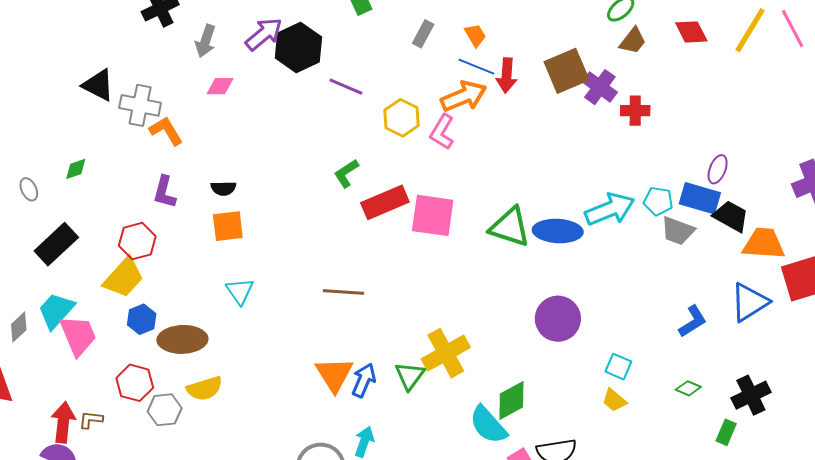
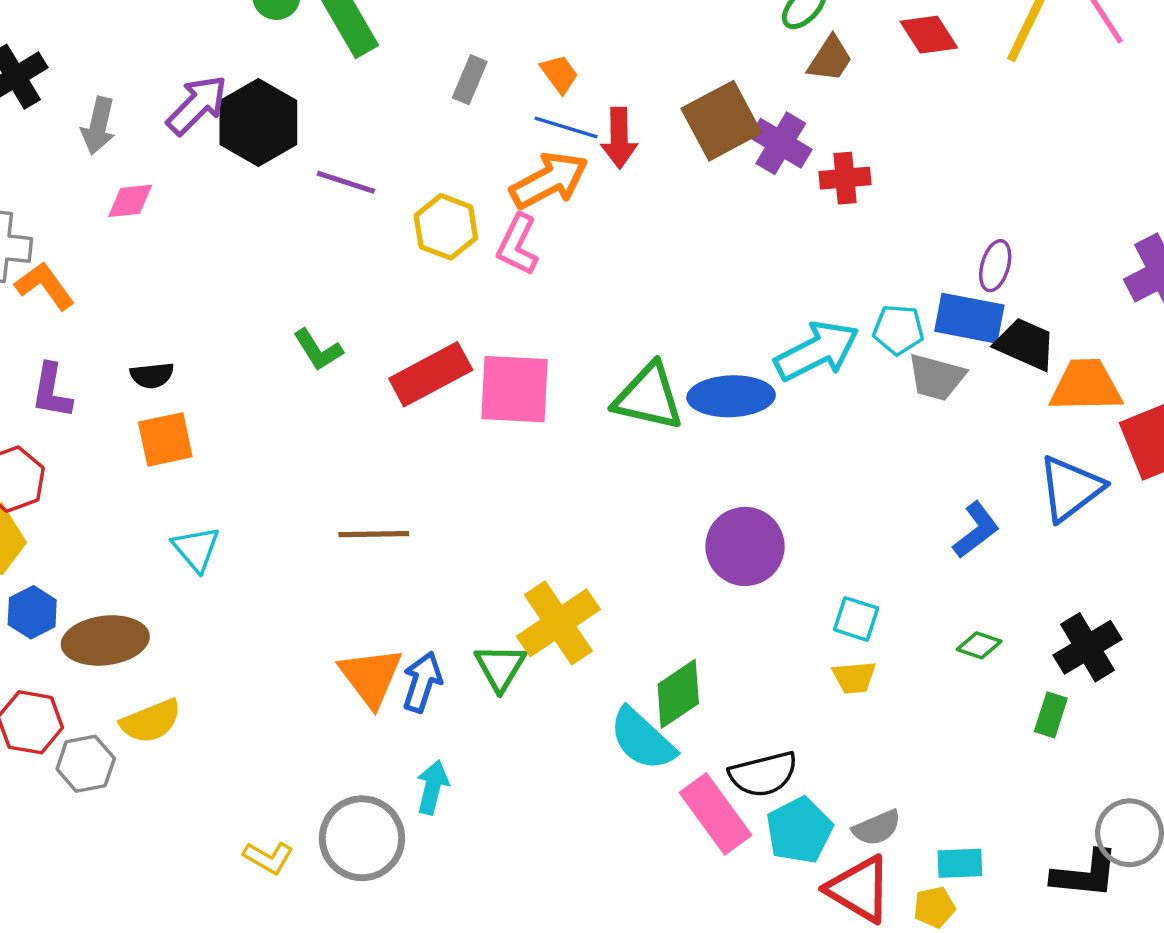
green L-shape: (346, 173) -> (318, 350), moved, turned -84
yellow trapezoid: (614, 400) -> (854, 677), turned -40

